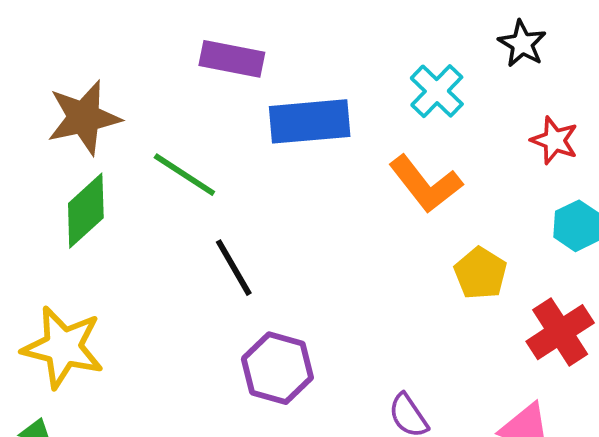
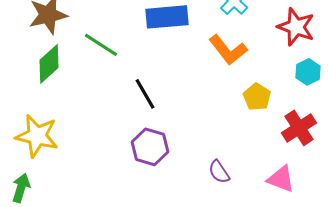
red star: (554, 140) -> (296, 27), size x1.5
black line: (234, 268) -> (145, 94), moved

